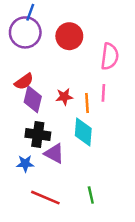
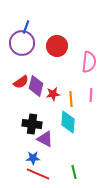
pink line: (103, 93) -> (91, 95), moved
purple diamond: (33, 99) -> (36, 86), moved
blue star: (25, 164) -> (33, 158), moved

